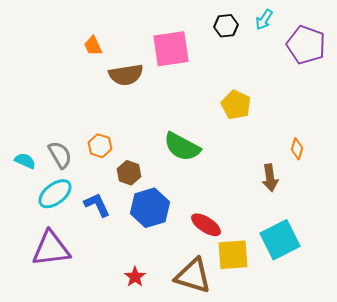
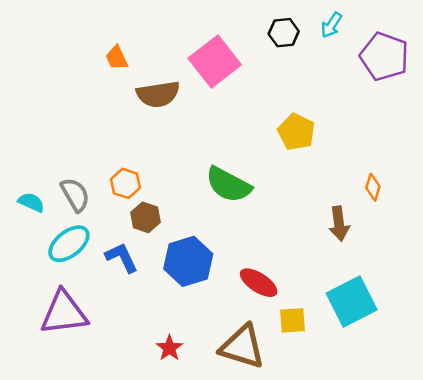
pink square: (171, 49) -> (215, 62), turned -30
brown hexagon: (129, 173) -> (146, 217), moved
yellow square: (233, 255) -> (293, 320), size x0.7

